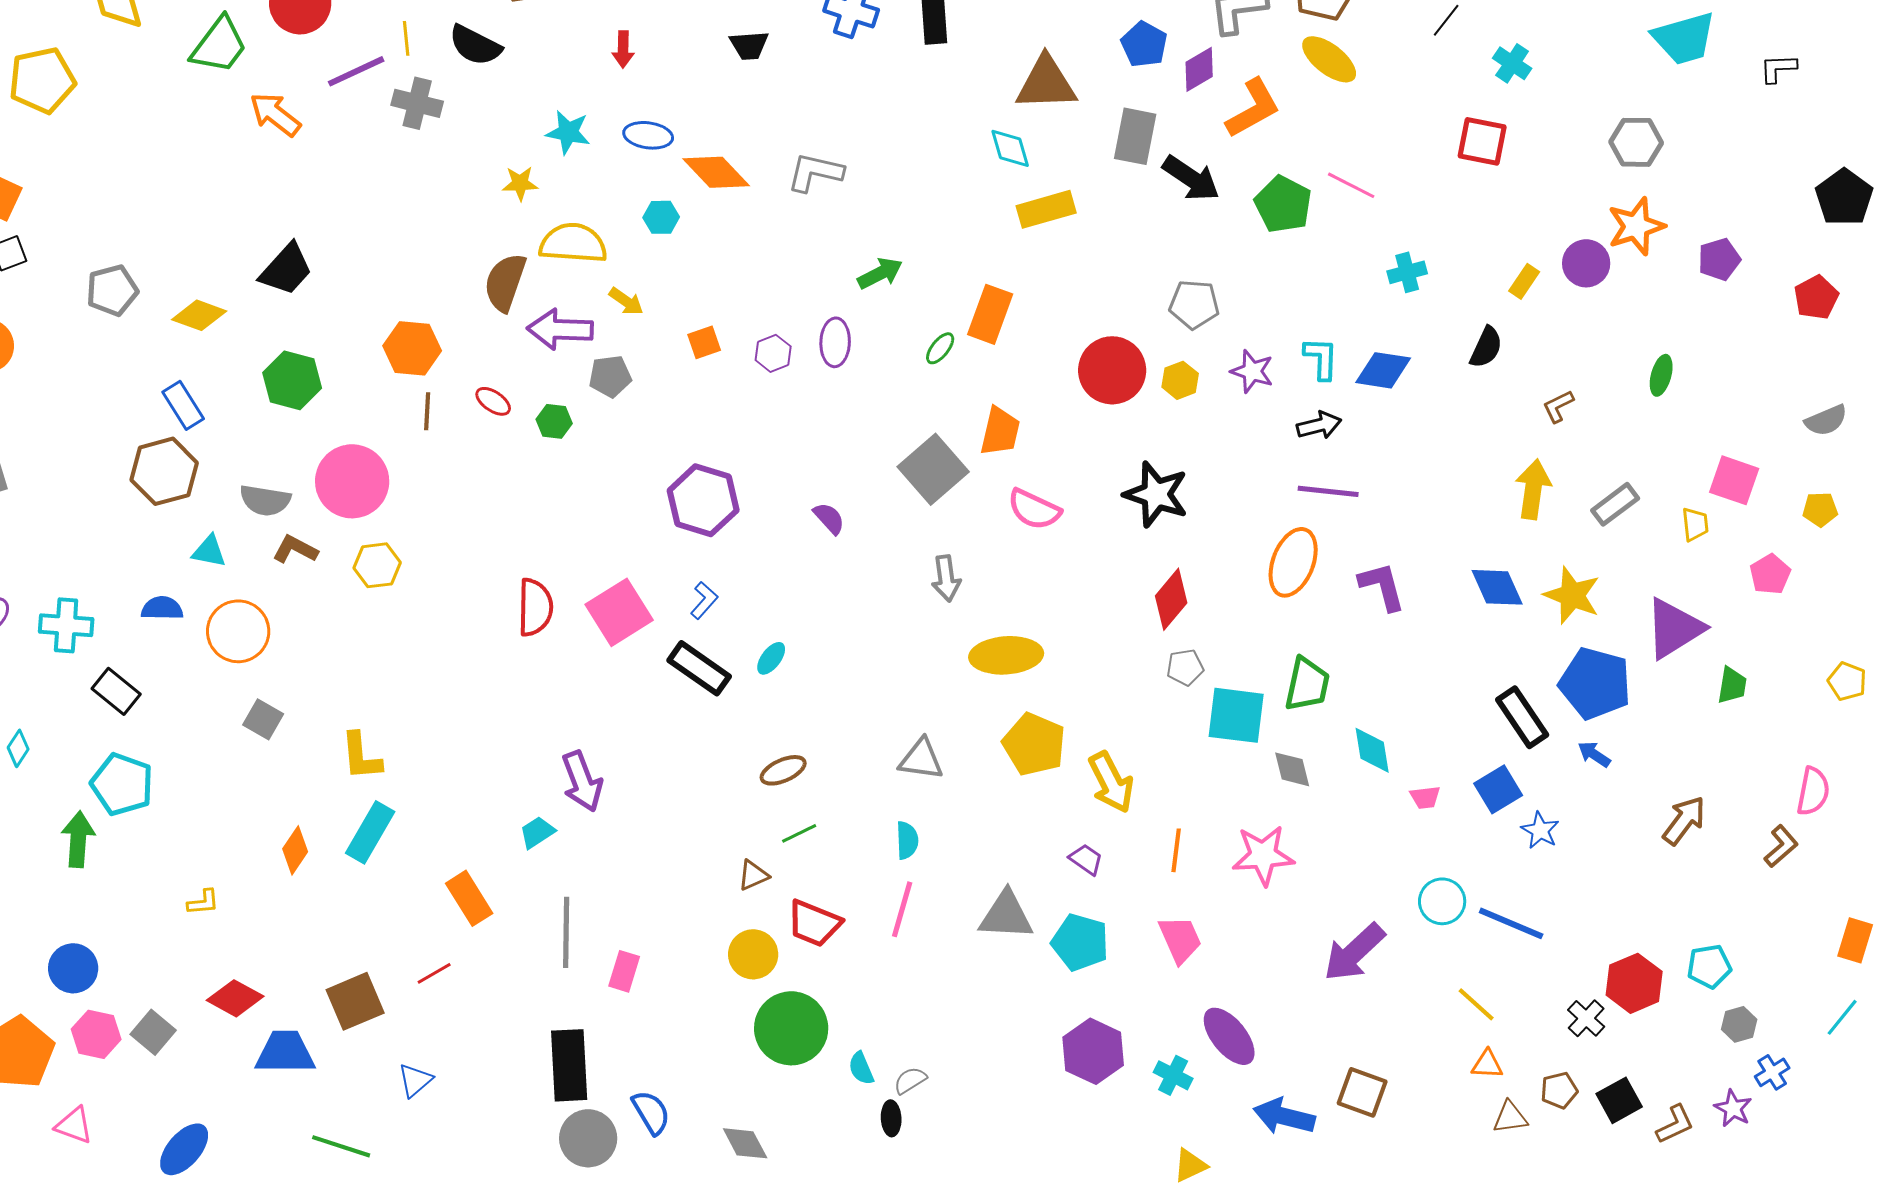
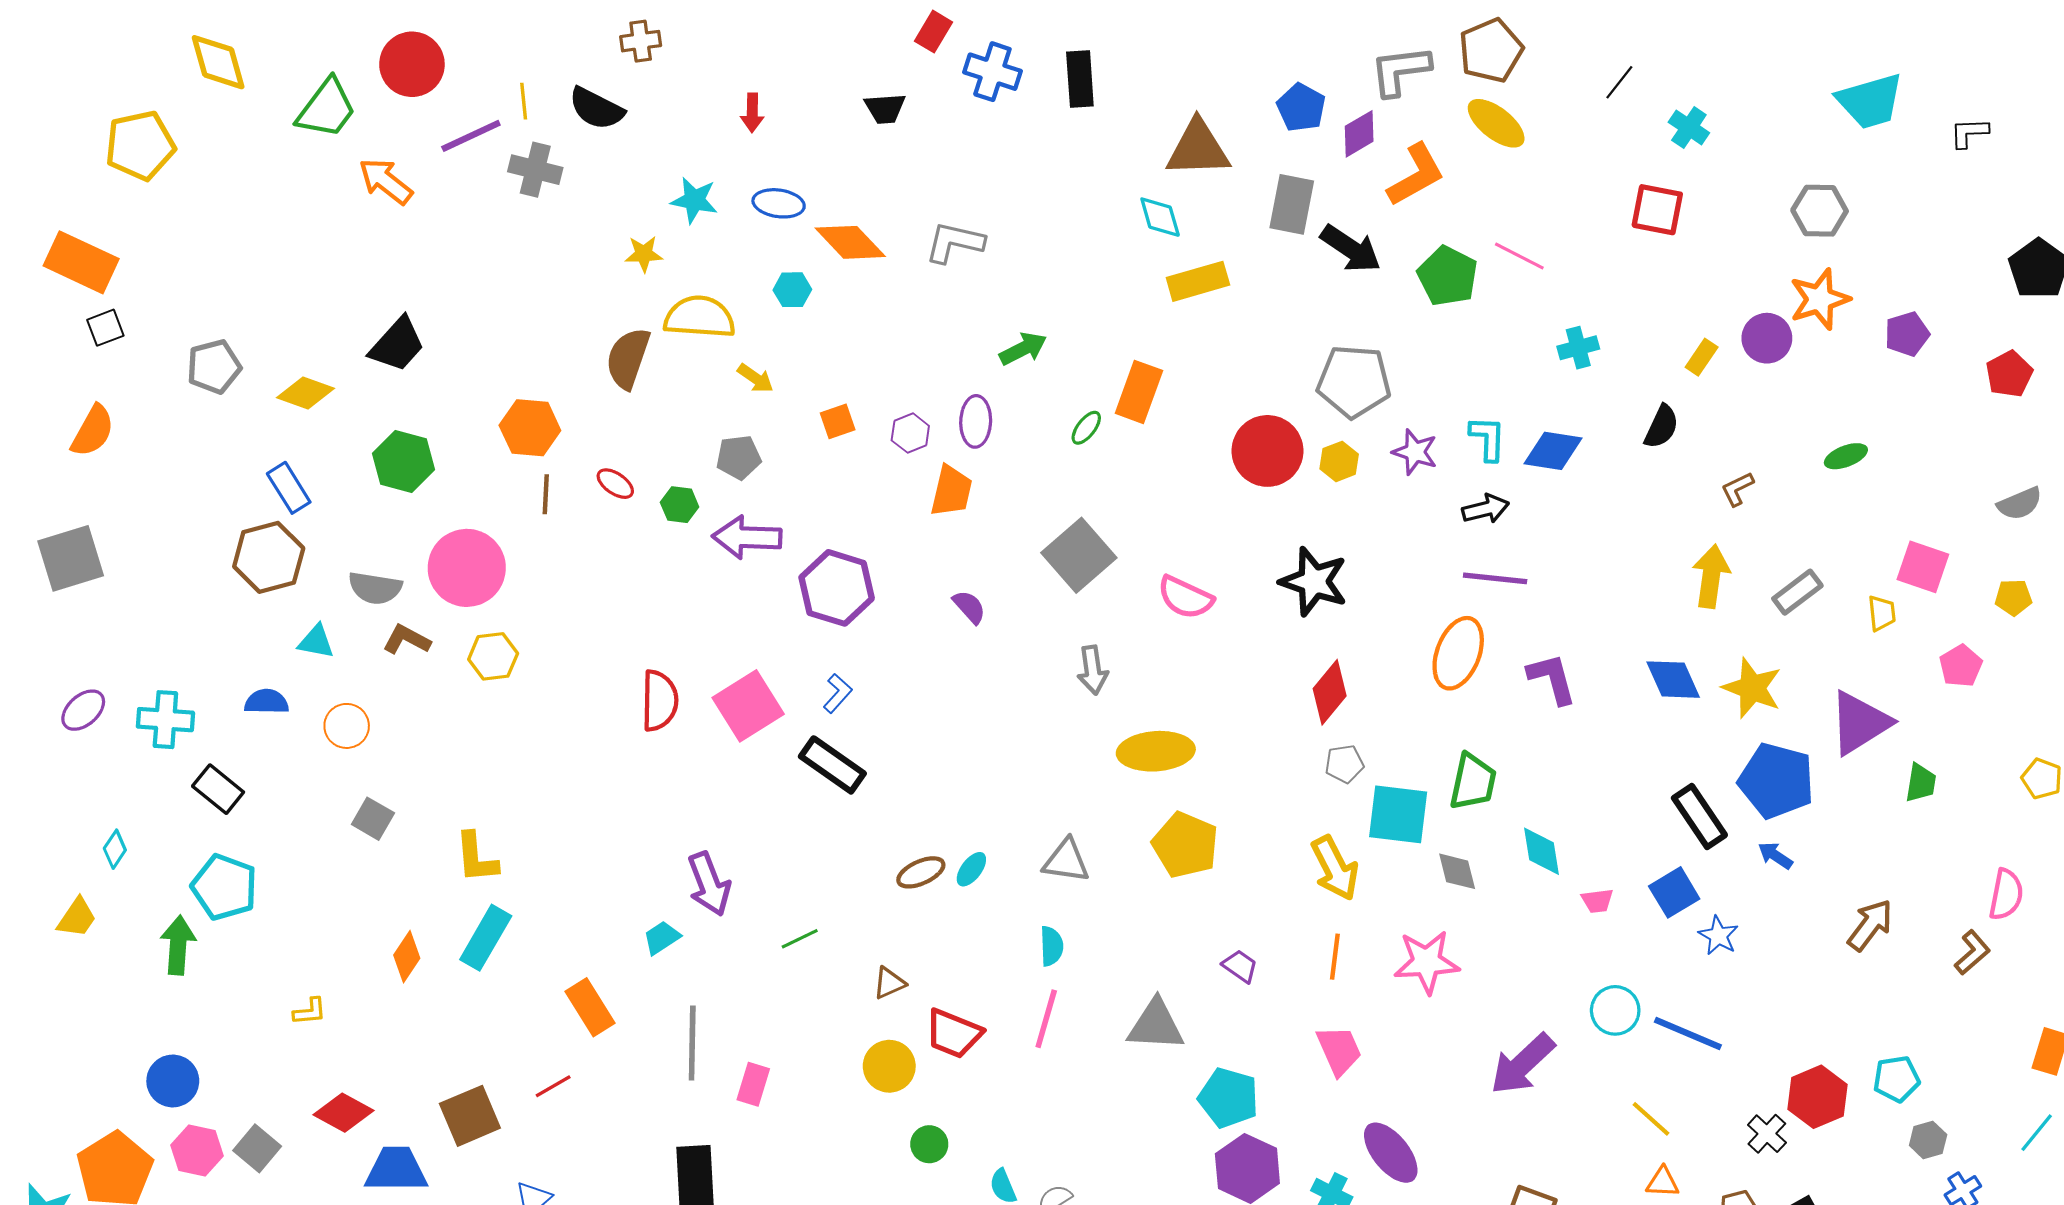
gray pentagon: (1194, 304) -> (1354, 381), size x1.4
purple arrow: (560, 329) -> (747, 537), moved
green ellipse: (1661, 375) -> (1846, 456), turned 54
orange trapezoid: (1000, 431) -> (951, 491), moved
orange circle: (238, 631) -> (347, 726), size x0.7
cyan ellipse: (771, 658) -> (971, 869), moved
yellow arrow: (1111, 782) -> (1335, 868), moved
green line: (799, 833) -> (800, 939), moved
cyan pentagon: (1080, 942) -> (1228, 1098), moved
green circle: (791, 1028) -> (929, 1144), size x0.5

